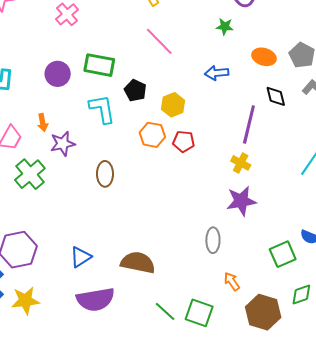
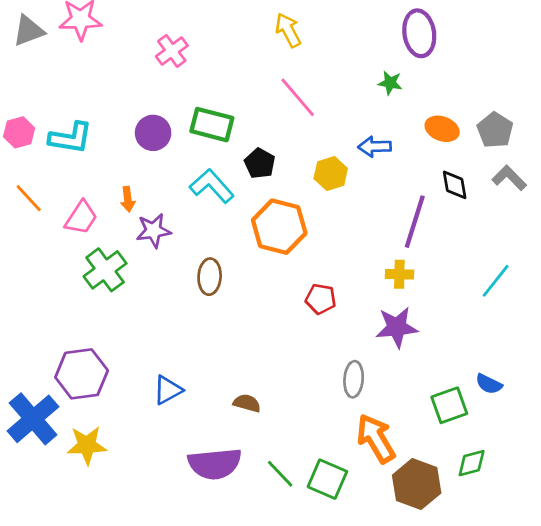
yellow hexagon: (173, 105) -> (331, 174), moved
cyan L-shape: (102, 109) -> (212, 186), turned -36
orange hexagon: (152, 135) -> (279, 227), size x1.5
red pentagon: (184, 141) -> (321, 299), moved
yellow cross: (241, 163) -> (399, 274), turned -30
brown semicircle: (138, 263) -> (247, 403), size x0.6
orange arrow: (232, 281) -> (376, 438), size x1.8
purple semicircle: (95, 299) -> (215, 464), moved

